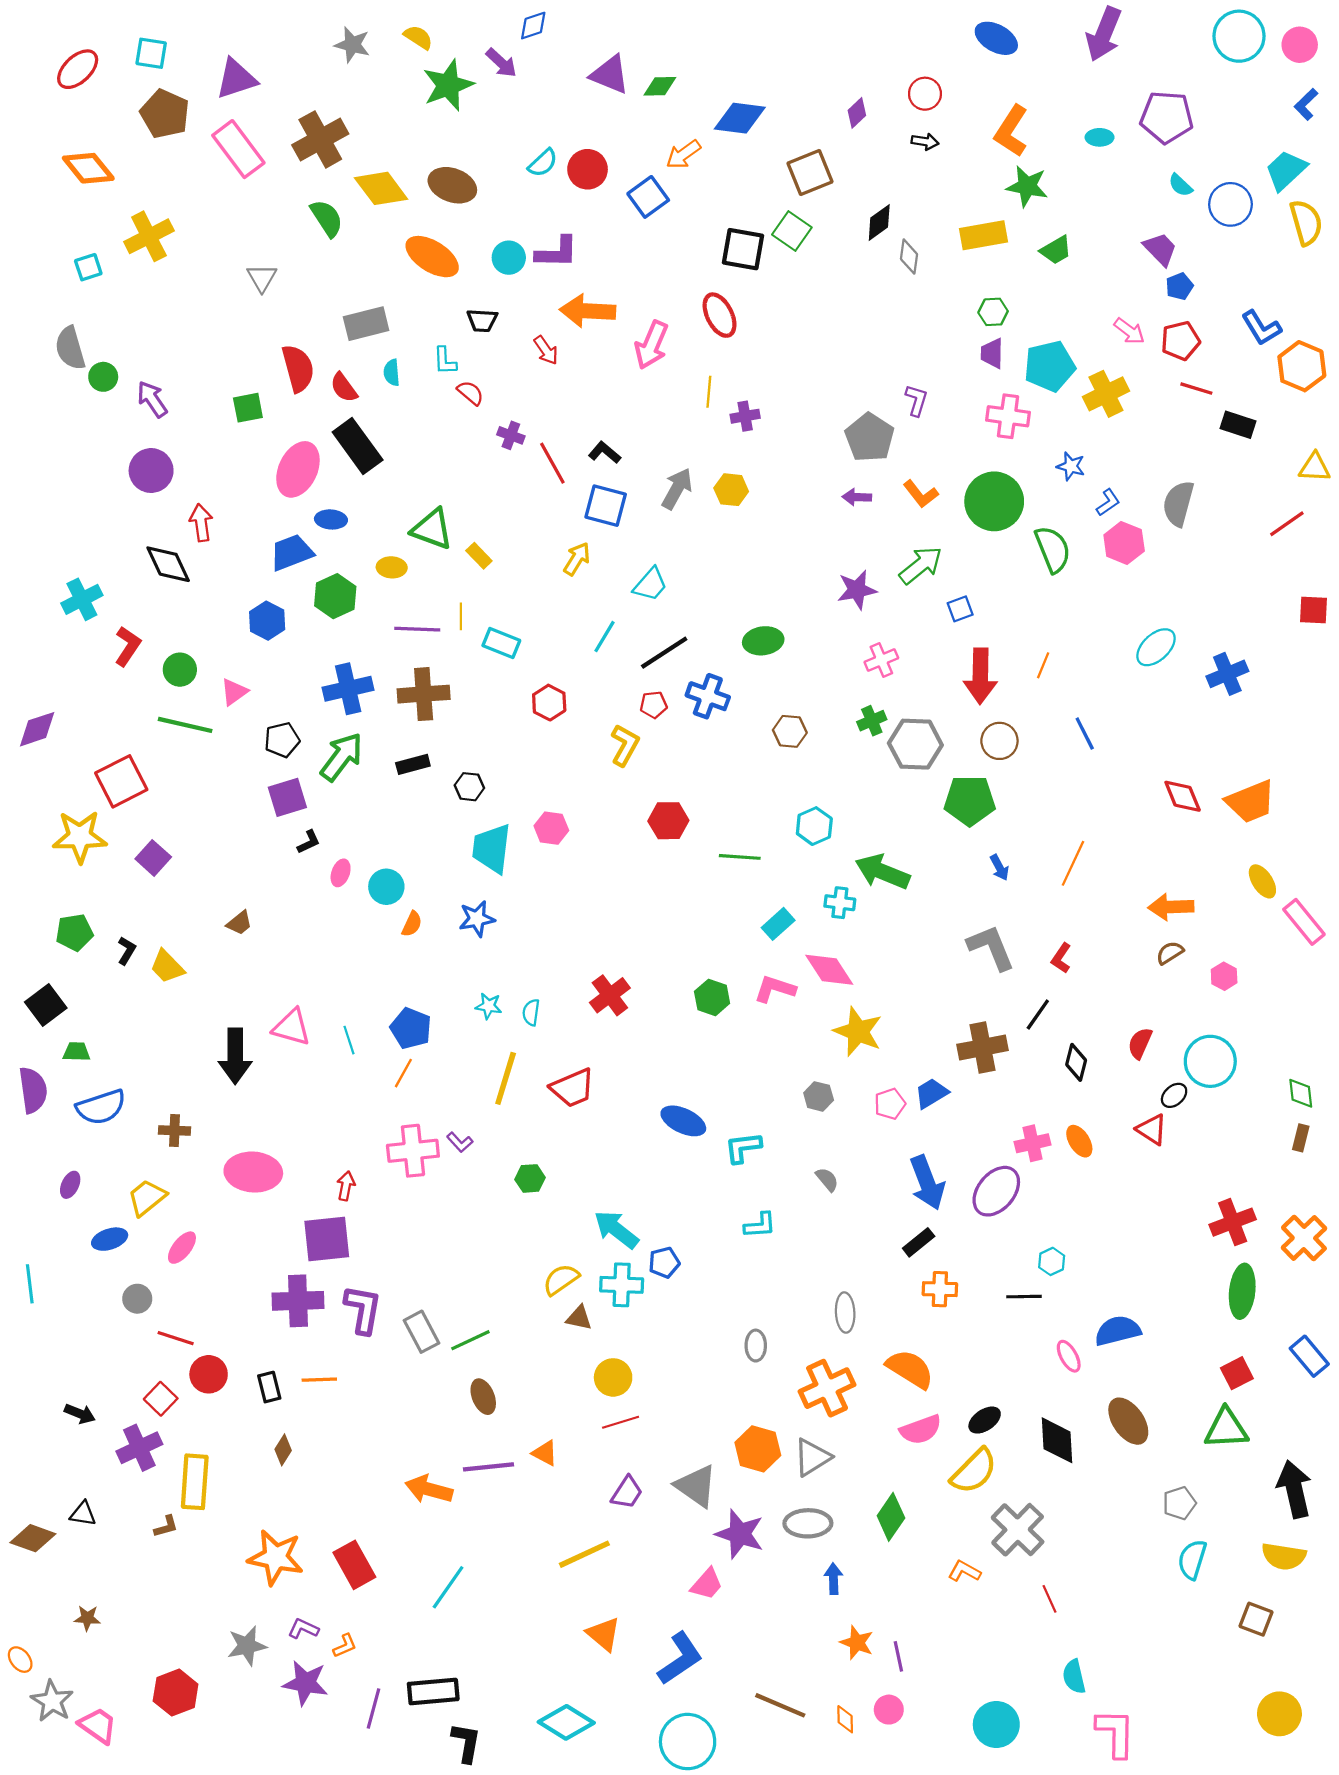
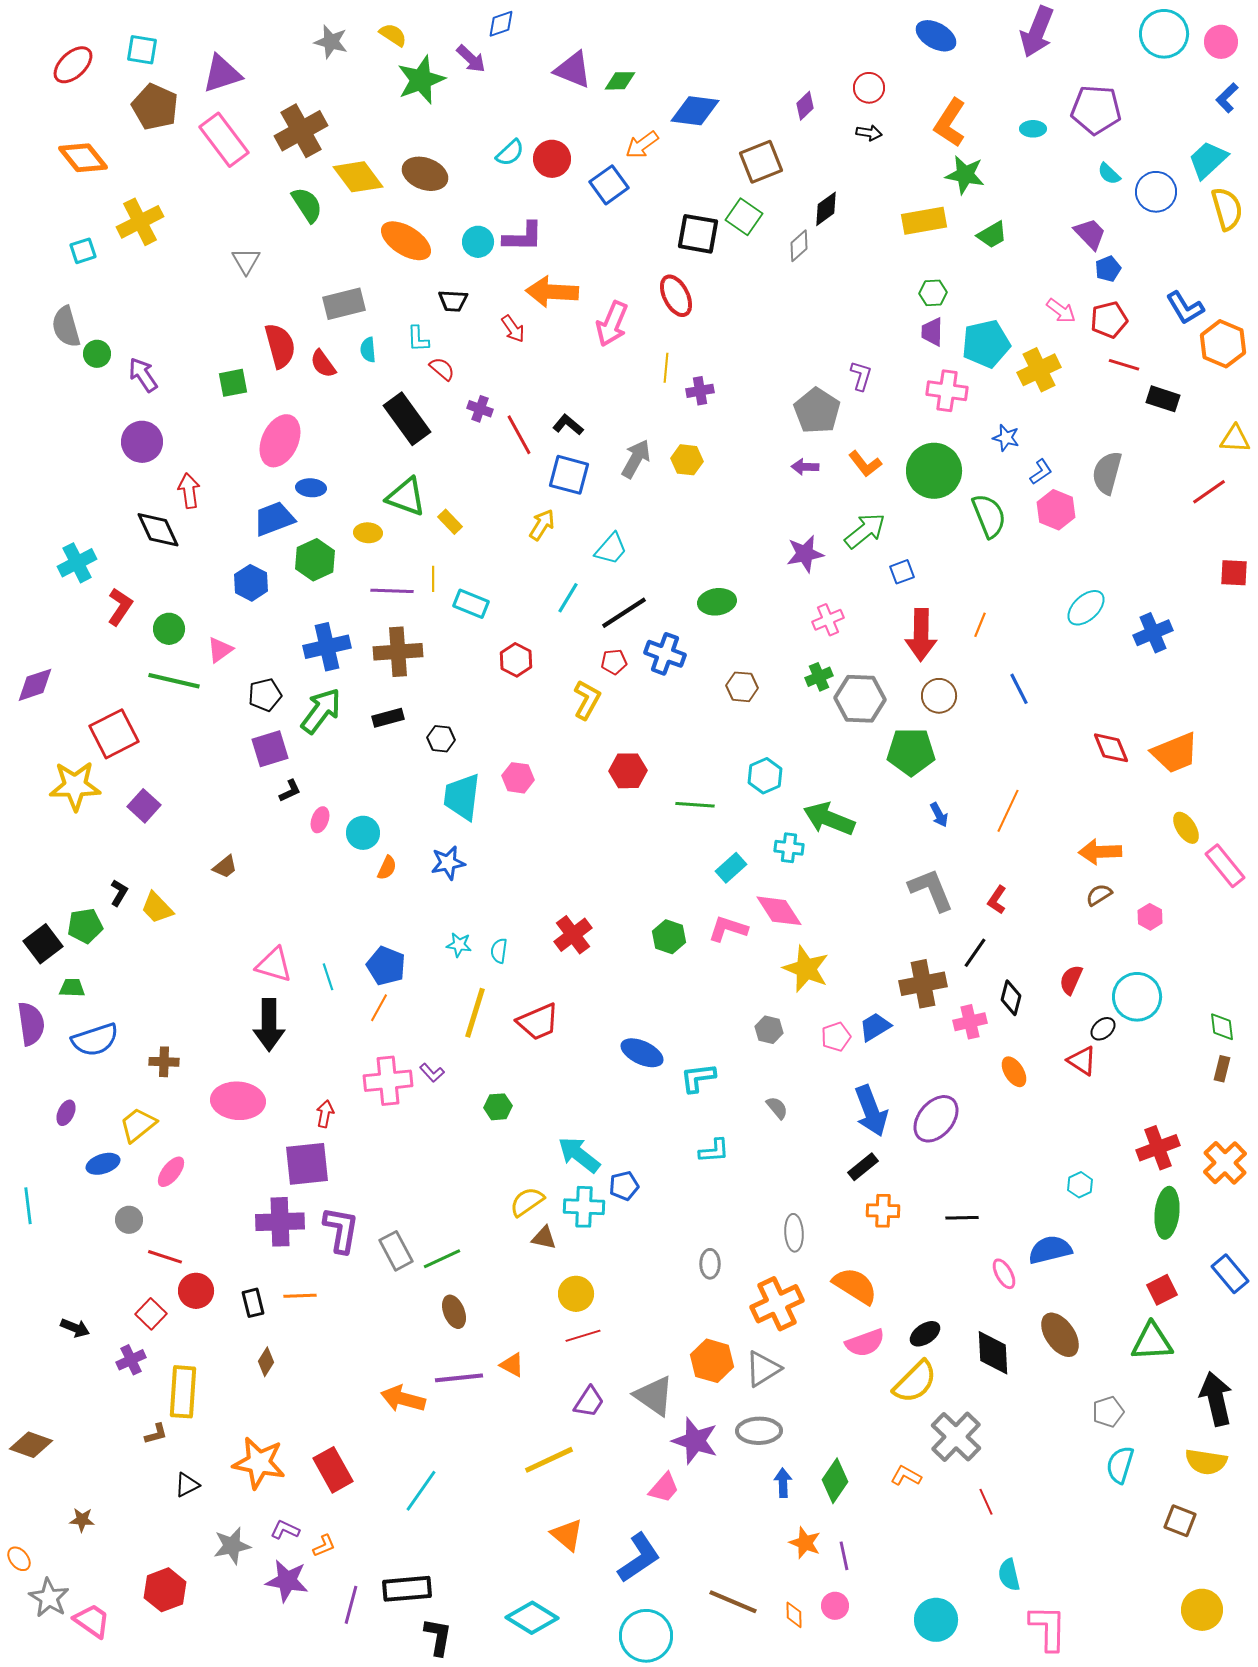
gray diamond: (909, 257) -> (799, 246), moved, turned 40
black rectangle: (358, 446) -> (407, 419), moved
green pentagon: (74, 933) -> (85, 926), moved
black arrow: (235, 1056) -> (269, 1025), moved
pink cross: (1032, 1143) -> (970, 1022), moved
cyan hexagon: (1052, 1261) -> (1080, 1185), moved
purple cross: (139, 1448) -> (131, 1360), size x0.7
black triangle: (83, 1514) -> (187, 1485), moved, turned -36
green diamond: (891, 1517) -> (835, 1481), moved

